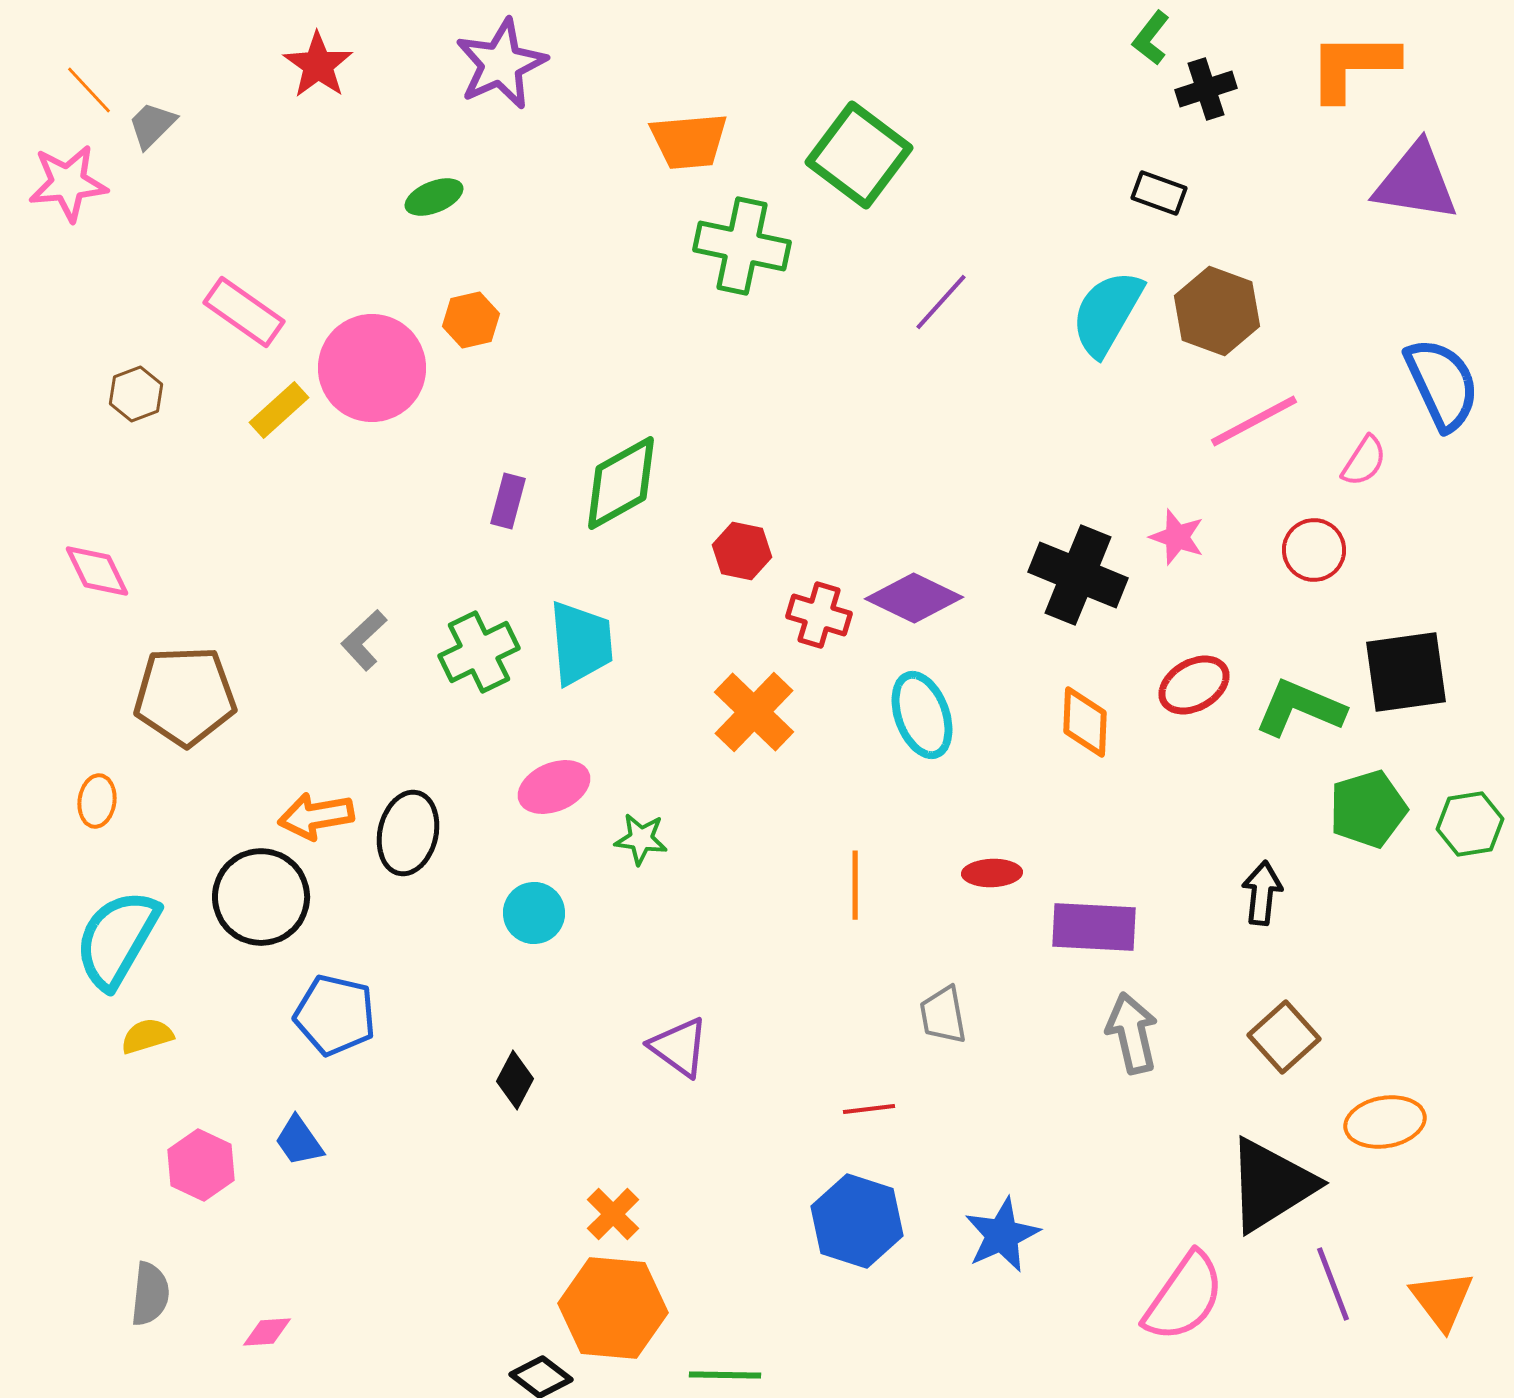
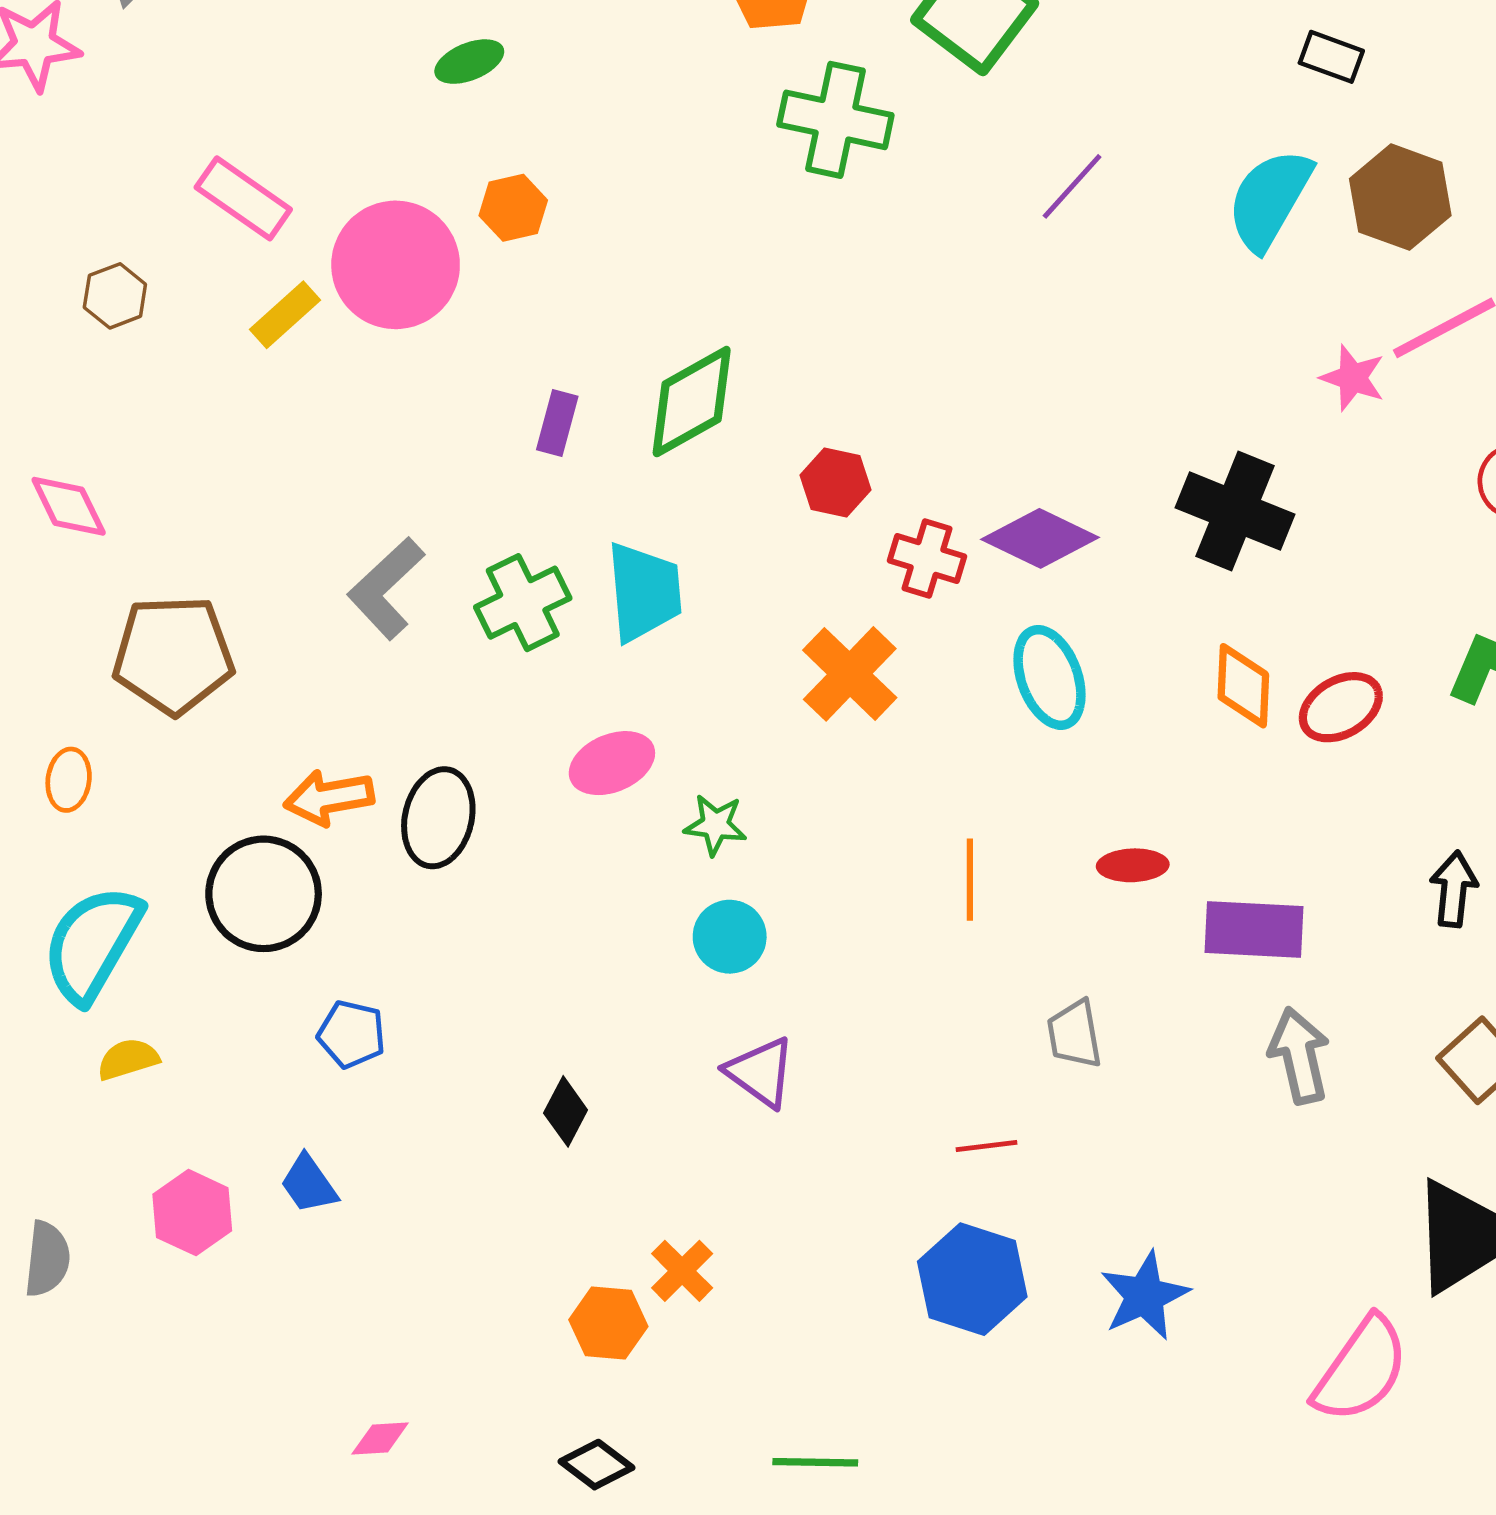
pink star: (1177, 537) -> (1353, 378), moved
gray L-shape: (364, 640) -> (386, 588), size x1.4
red ellipse: (1194, 685) -> (1341, 707), moved
cyan circle: (534, 913) -> (730, 937), moved
blue pentagon: (335, 1015) -> (352, 1034), size x0.7
gray semicircle: (150, 1294) -> (47, 1259), moved
orange hexagon: (613, 1308) -> (608, 1323), moved, size x0.6
pink diamond: (267, 1332) -> (380, 1438), moved

